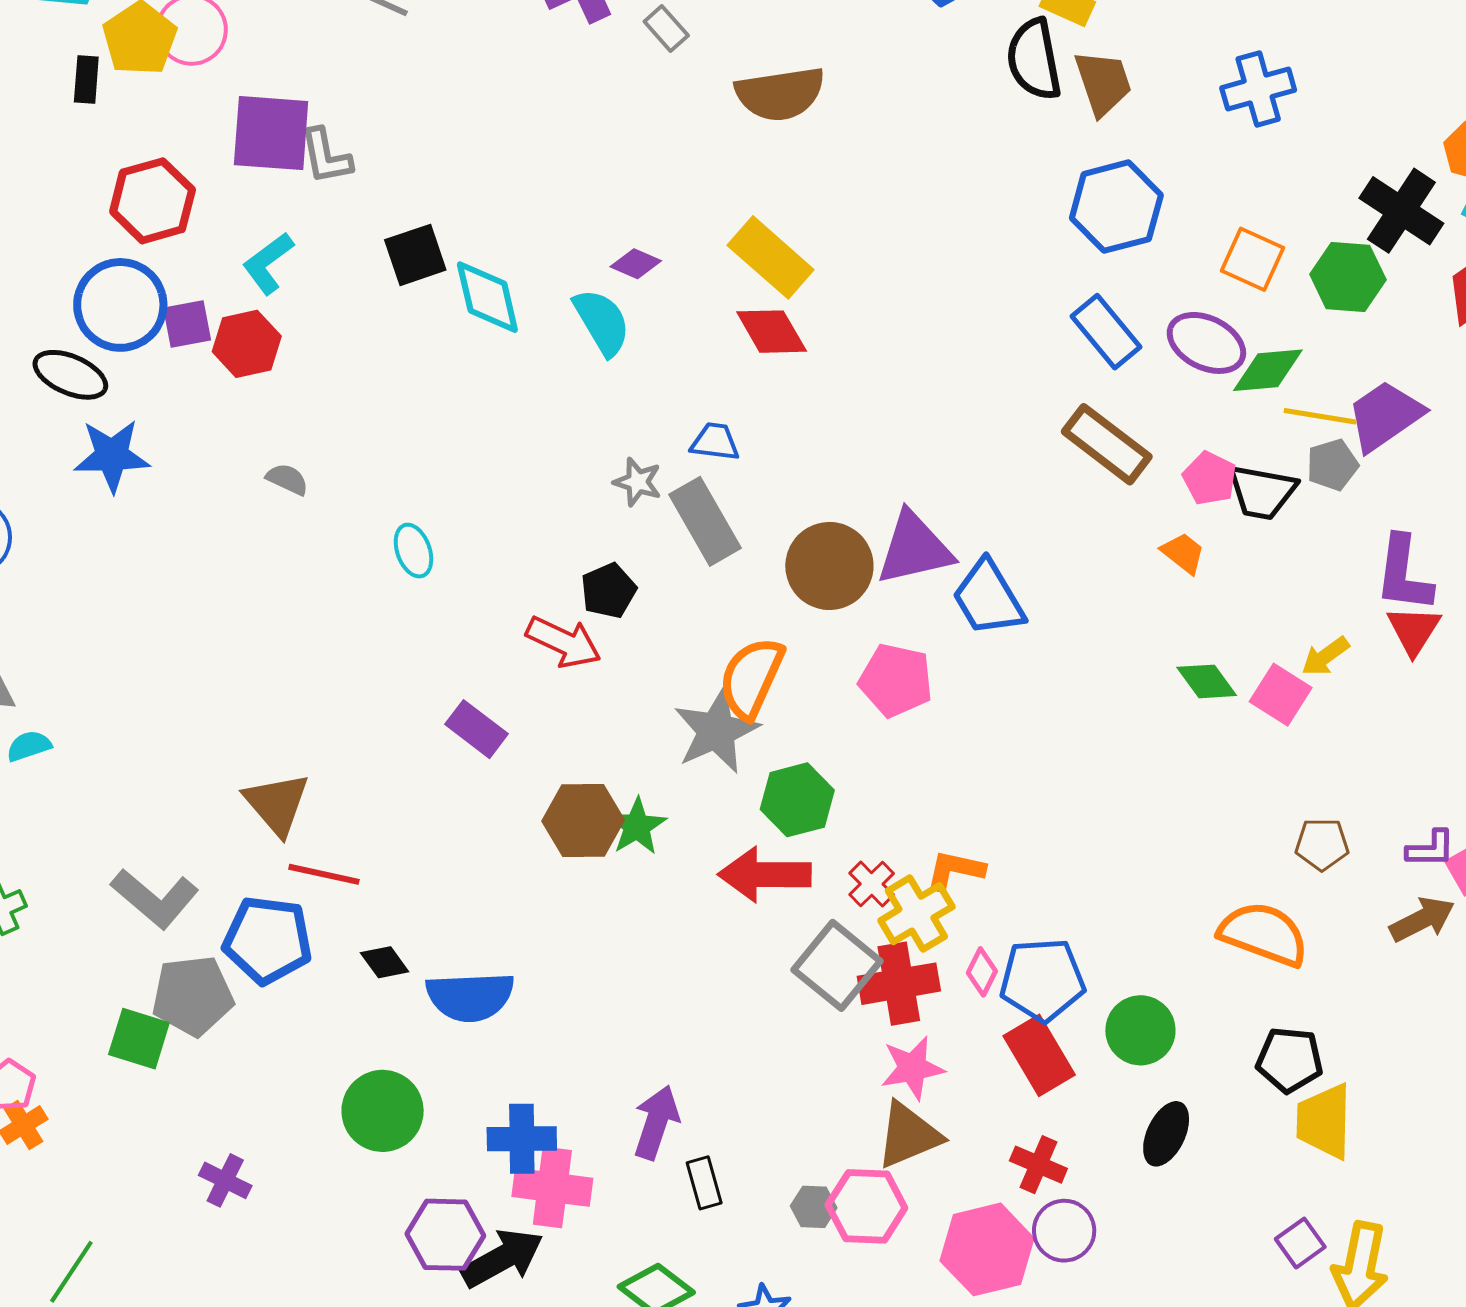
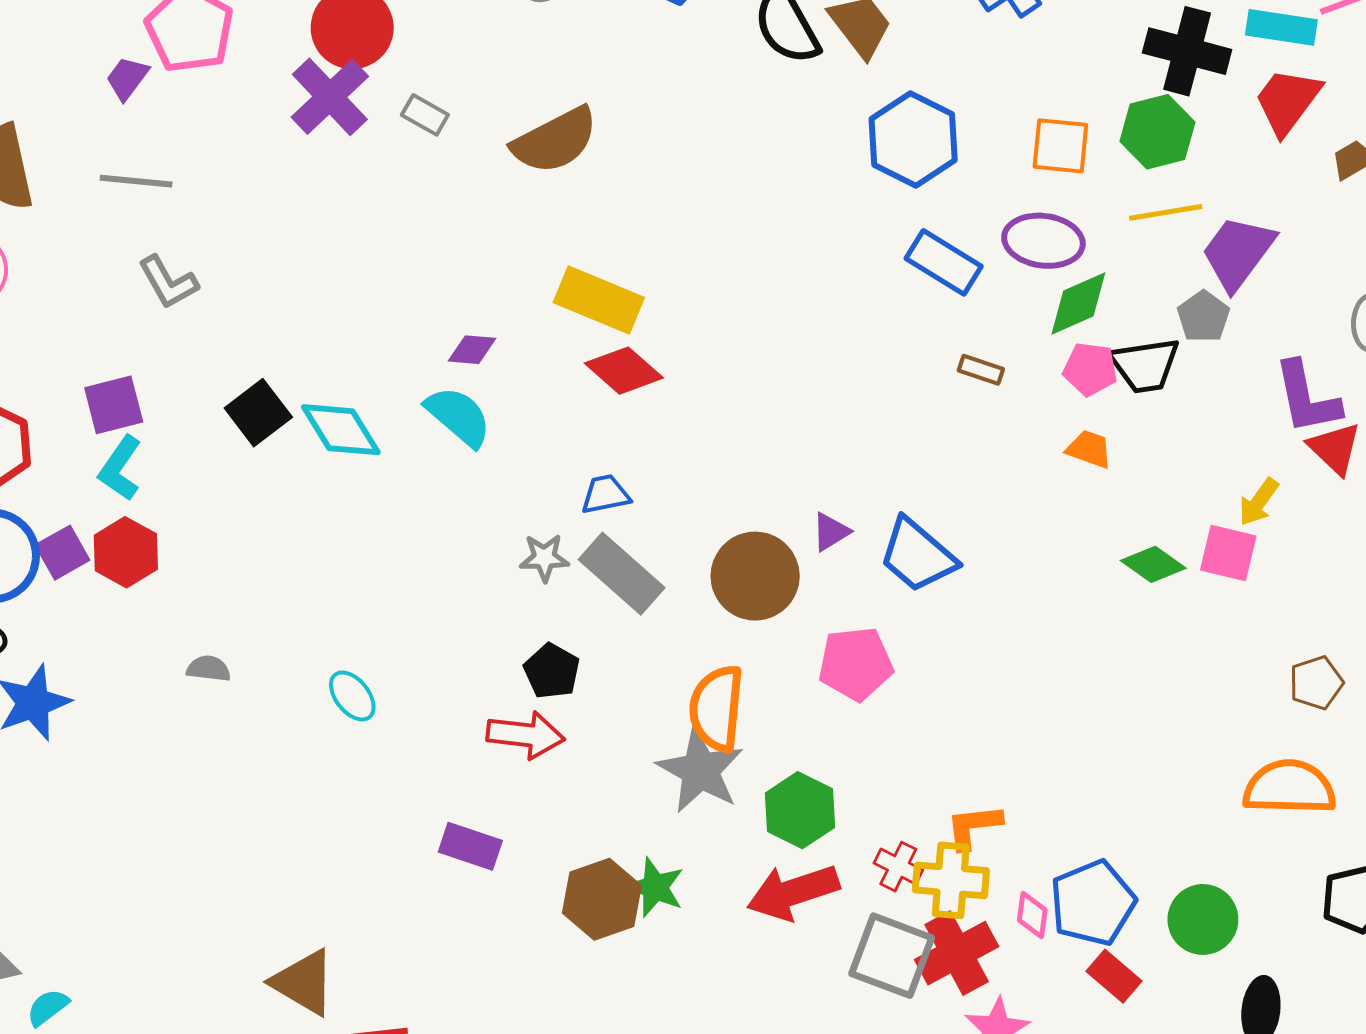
purple square: (271, 133) -> (114, 405), moved, size x0.7
gray L-shape: (326, 156) -> (168, 282), moved
green diamond: (1268, 370) -> (1078, 304), moved
yellow line: (1320, 416) -> (1166, 212), moved
brown rectangle: (1107, 444) -> (981, 370), size x0.5
purple triangle: (914, 548) -> (831, 532), size x0.5
yellow cross: (916, 914) -> (951, 880), turned -36
red rectangle: (1039, 1055) -> (1114, 976), size x0.7

